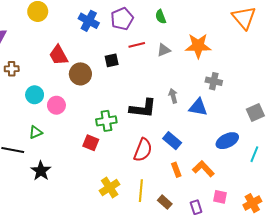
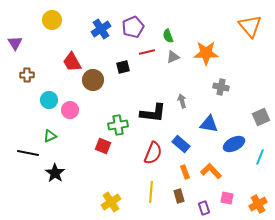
green semicircle: (161, 17) -> (168, 36), moved
blue cross: (89, 21) -> (101, 29), turned 30
blue triangle: (198, 107) -> (209, 124), moved
yellow cross: (110, 187) -> (111, 202), moved
brown rectangle: (165, 202) -> (179, 196), moved, turned 32

